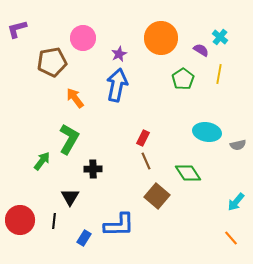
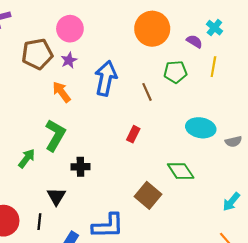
purple star: (119, 54) -> (69, 60), moved
green pentagon: (183, 79) -> (175, 72), turned 30
brown line: (146, 161) -> (147, 92), moved

